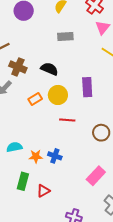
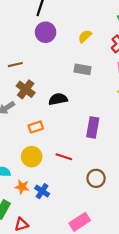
black semicircle: (49, 69) -> (58, 99), turned -48
yellow circle: (58, 95) -> (32, 157), moved

